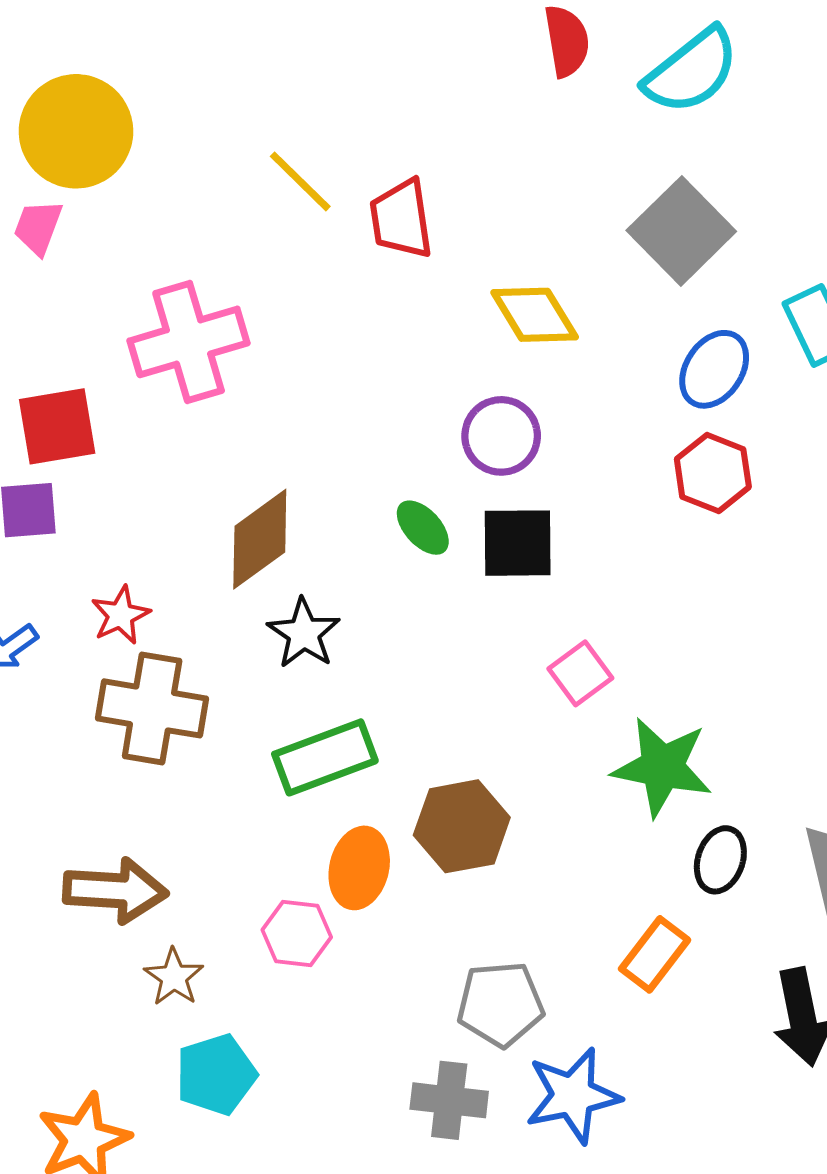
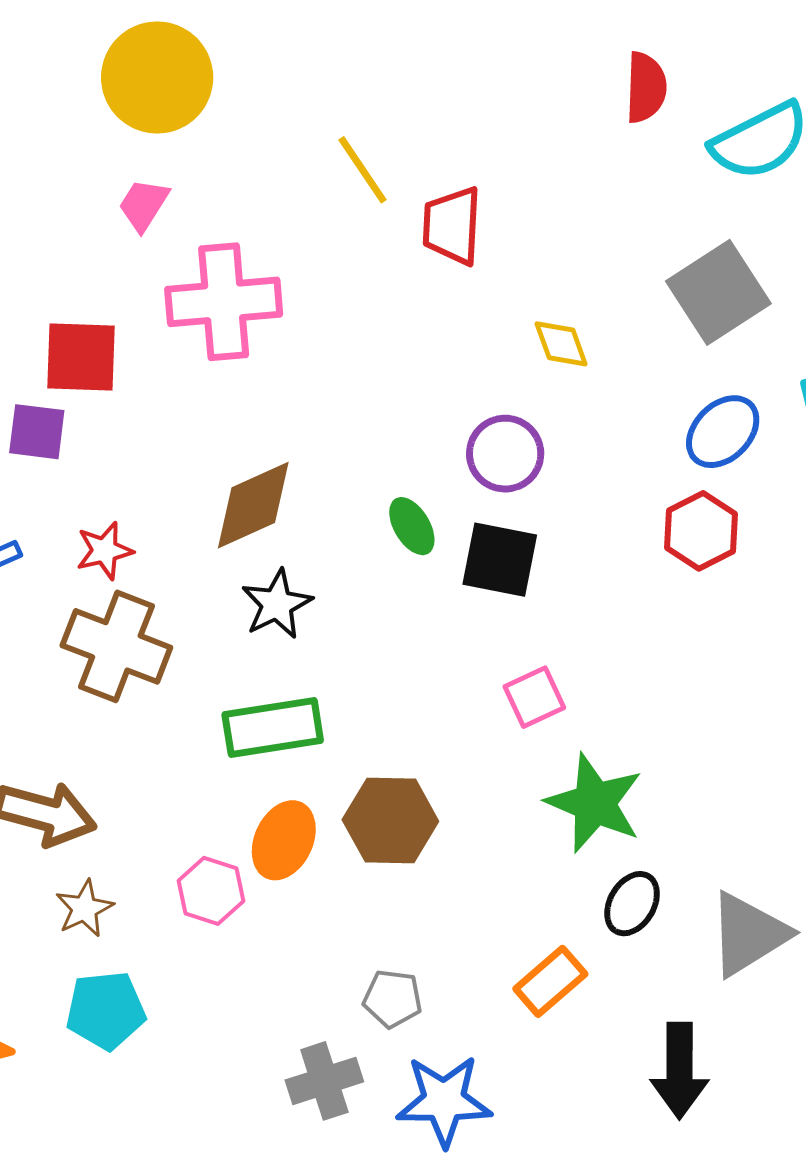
pink trapezoid: (38, 227) -> (144, 205), moved
yellow diamond: (535, 315) -> (561, 344), size x0.7
gray pentagon: (500, 1004) -> (393, 999), size x0.7
gray cross: (449, 1100) -> (324, 1081), turned -36

